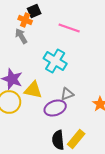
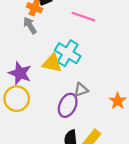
yellow triangle: (33, 90) -> (52, 63), moved
purple ellipse: (55, 108) -> (68, 105), turned -45

